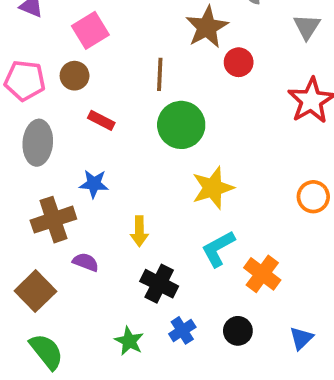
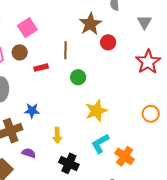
red rectangle: (101, 120) -> (41, 68), moved, turned -40
green circle: (181, 125) -> (78, 77), size x0.6

